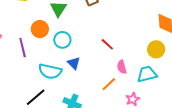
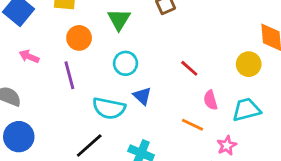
orange circle: (40, 29) -> (79, 38), moved
yellow circle: (156, 49) -> (249, 64), moved
orange line: (109, 84) -> (193, 125), turned 70

